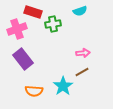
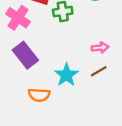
pink cross: (17, 29) -> (18, 18), turned -36
cyan star: (63, 86) -> (66, 75), moved

